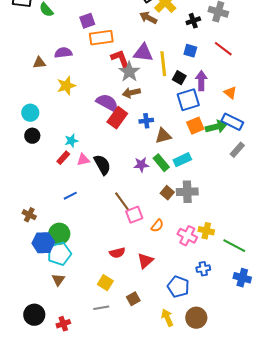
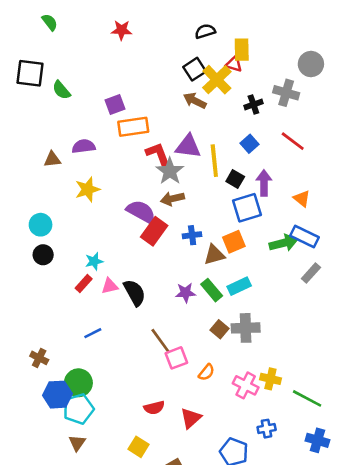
blue square: (190, 51) -> (250, 144), turned 32
orange square: (195, 126) -> (234, 242), moved

